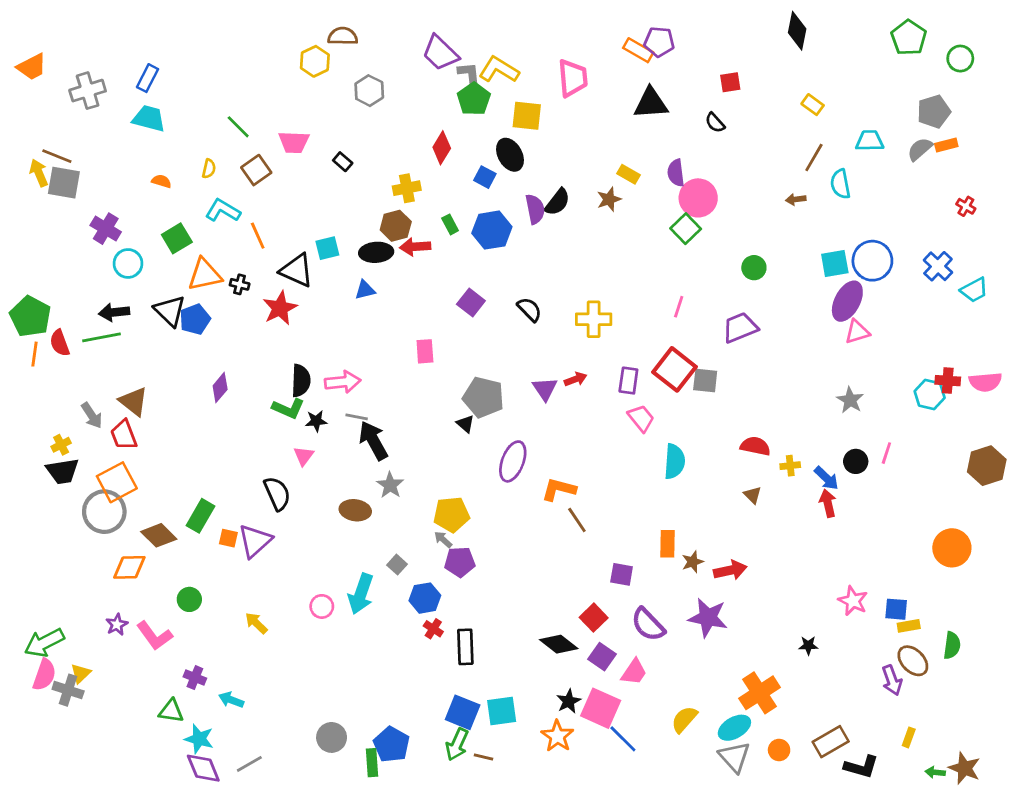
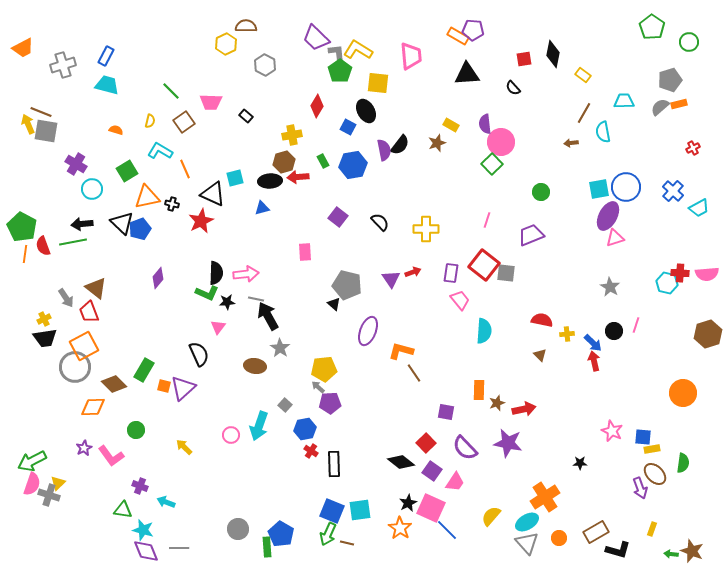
black diamond: (797, 31) -> (553, 54), moved
red cross: (966, 206) -> (693, 148), turned 32
gray line: (249, 764) -> (179, 548), turned 30

